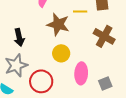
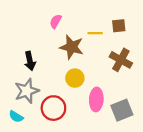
gray square: (105, 83) -> (122, 110), size x1.5

